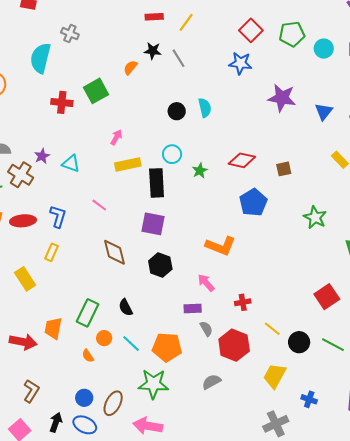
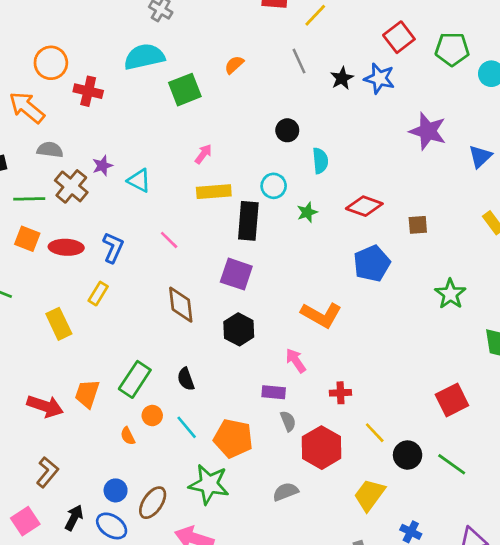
black star: (153, 51) -> (342, 78), moved, turned 30
cyan semicircle: (41, 58) -> (144, 57), moved, turned 56
red cross: (62, 102) -> (88, 91), moved
cyan semicircle: (205, 108) -> (320, 161), moved

